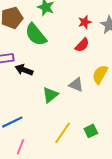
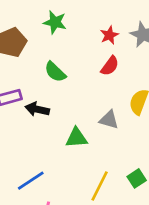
green semicircle: (36, 35) -> (55, 72), moved, size x0.7
green triangle: (50, 95) -> (77, 138), turned 42

